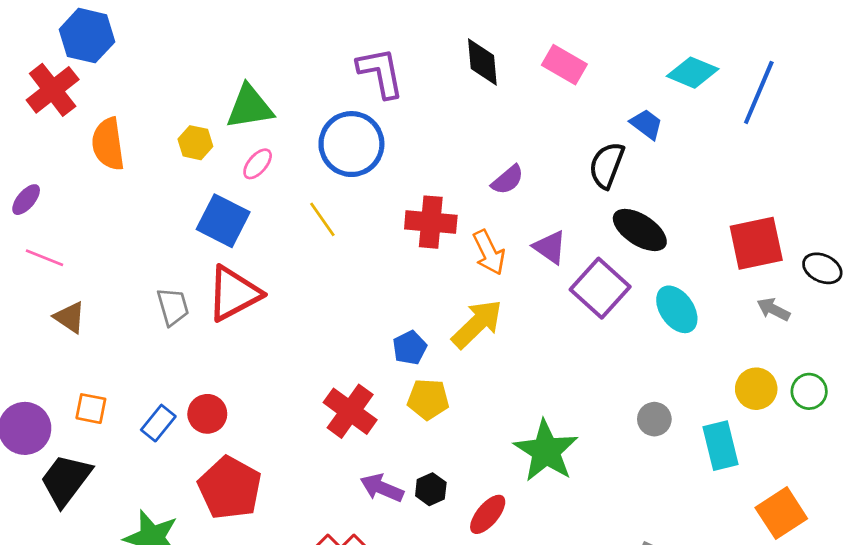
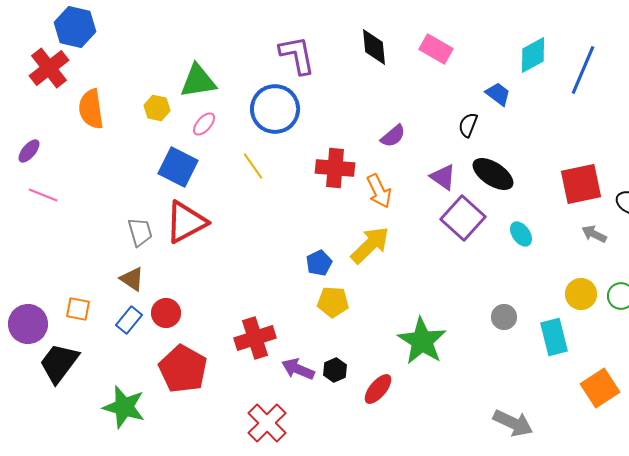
cyan diamond: (693, 73) -> (533, 55), turned -51
black semicircle: (607, 165) -> (468, 125), size x0.7
purple triangle: (550, 247) -> (443, 177), moved
cyan ellipse: (677, 309) -> (521, 234), size x0.7
brown triangle: (70, 317) -> (132, 279), moved
red cross: (350, 411) -> (255, 338), moved, turned 36

